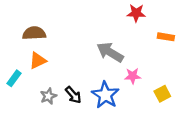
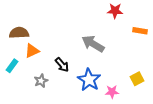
brown semicircle: (34, 33) -> (19, 33), moved
pink star: (133, 76) -> (112, 92), moved
black arrow: (73, 95) -> (62, 65), moved

